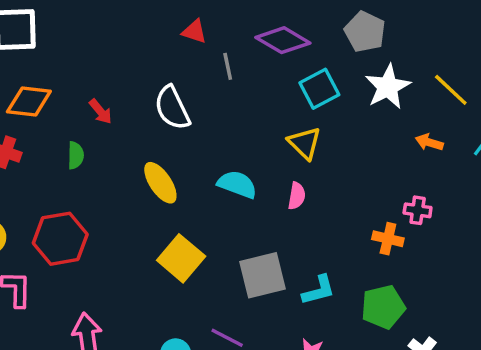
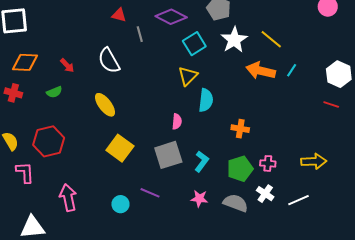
orange arrow: (429, 142) -> (261, 71), size x1.8
yellow triangle: (305, 143) -> (188, 76), turned 35
green semicircle: (76, 155) -> (54, 92), turned 70
cyan semicircle: (237, 184) -> (206, 100), moved, turned 80
pink semicircle: (297, 196) -> (177, 122), moved
pink cross: (418, 210) -> (268, 163), moved
cyan L-shape: (319, 290) -> (202, 161), turned -35

